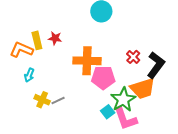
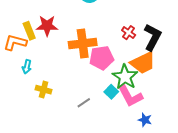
red star: (55, 38) -> (47, 26), size x1.5
gray line: (58, 100) -> (84, 103), moved

